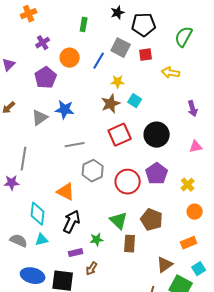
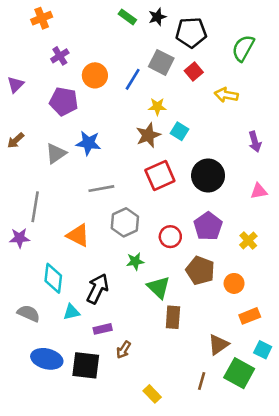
green rectangle: (84, 25) -> (127, 17), moved, turned -64
red square: (146, 55) -> (194, 72), turned -32
purple pentagon: (46, 78) -> (64, 101), turned -30
red circle: (128, 182) -> (170, 237), size x0.7
orange triangle: (66, 192) -> (78, 235), moved
orange circle: (195, 212) -> (234, 283), moved
brown pentagon: (152, 220) -> (200, 270), moved
cyan triangle: (42, 240) -> (72, 312), moved
green star: (97, 240) -> (135, 261), moved
cyan square: (199, 269) -> (263, 350), turned -32

